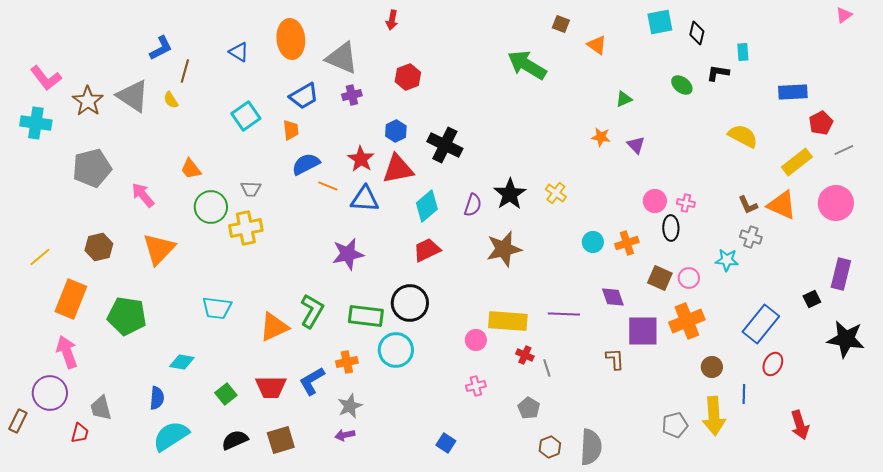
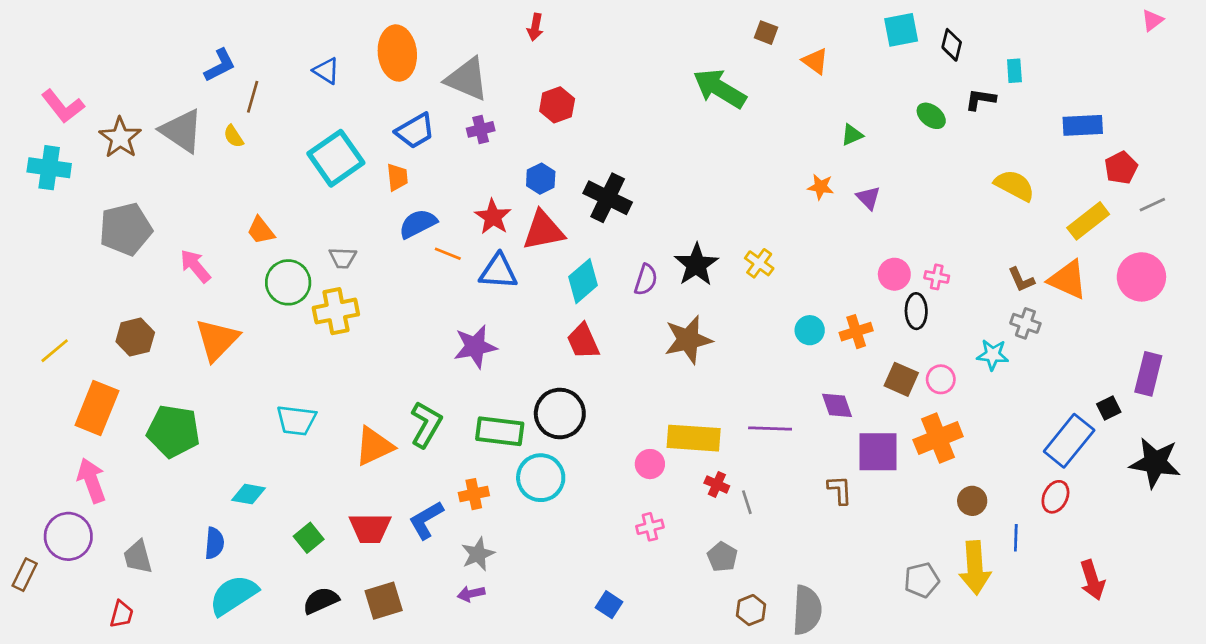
cyan square: (246, 116) -> (336, 158), size x1.4
red trapezoid: (427, 250) -> (583, 341), turned -88
blue rectangle: (761, 324) -> (1069, 441), moved
red trapezoid: (80, 433) -> (122, 614), moved

